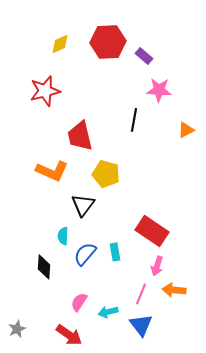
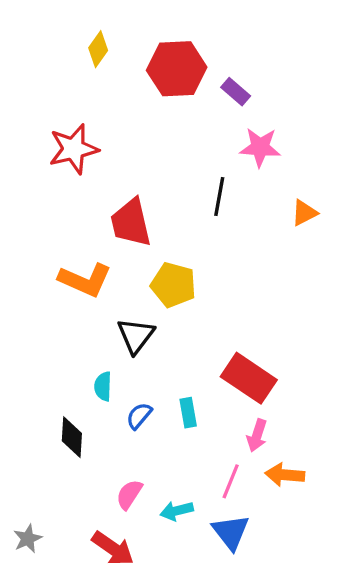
yellow diamond: (60, 44) -> (98, 49), moved, turned -30
blue semicircle: (85, 254) -> (139, 416), size x0.7

